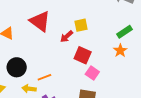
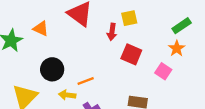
red arrow: (67, 36) -> (112, 32), turned -40
pink square: (92, 73) -> (163, 71), moved

